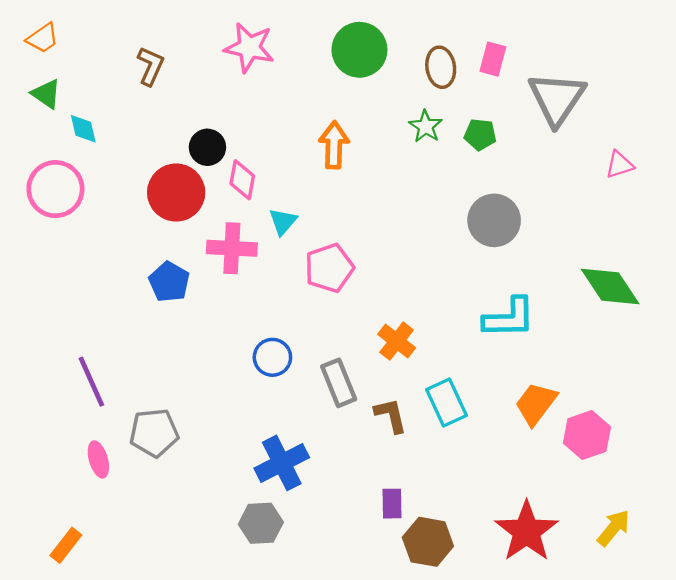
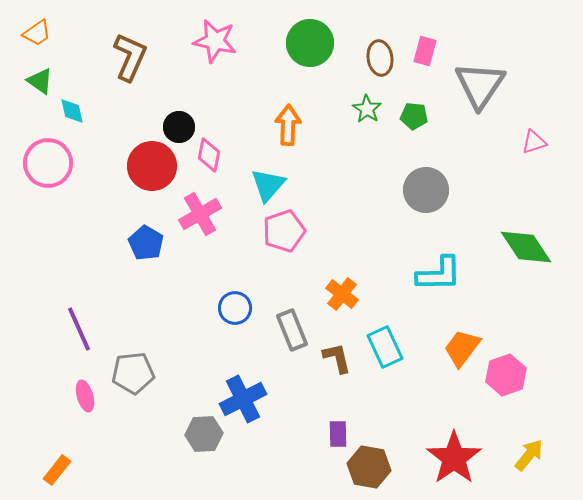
brown L-shape: (151, 66) -> (130, 57), size x1.4
cyan triangle: (283, 222) -> (268, 185), moved, size x1.4
pink cross: (232, 248) -> (200, 214), turned -33
gray hexagon: (261, 523) -> (204, 434), moved

